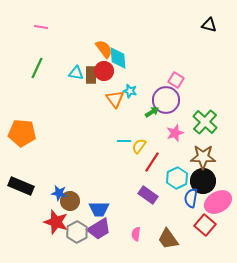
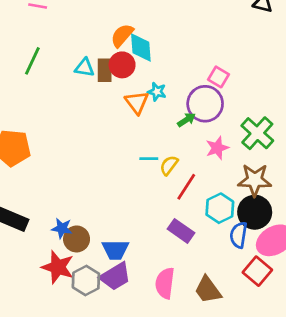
orange semicircle: (104, 49) -> (122, 35), turned -102
pink semicircle: (136, 234) -> (165, 283), size x1.6

